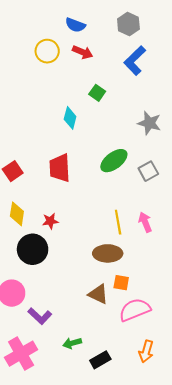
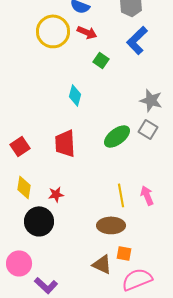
yellow circle: (47, 51) -> (53, 31), size x1.4
green square: (97, 93) -> (101, 60), moved
gray square: (148, 171) -> (148, 129), moved, turned -30

